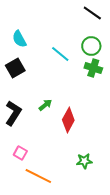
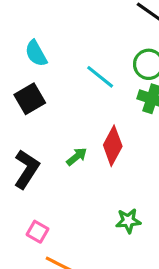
red diamond: (68, 120) -> (113, 146), moved
green star: (84, 161) -> (128, 221), moved

